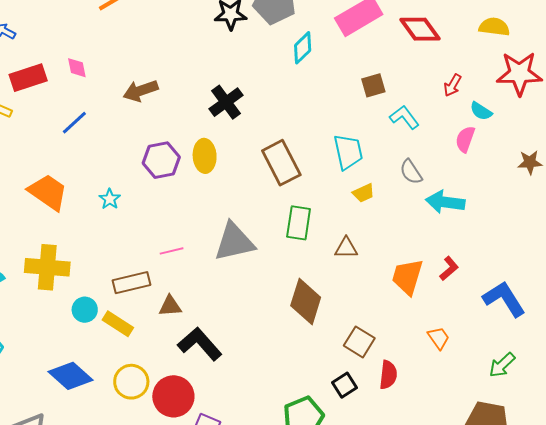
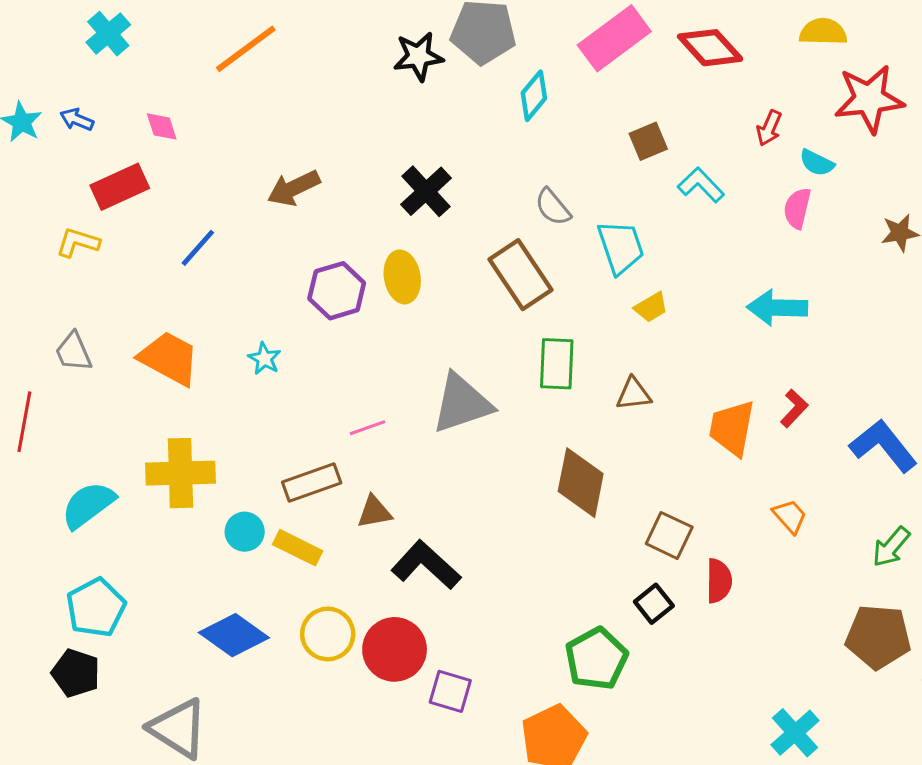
pink diamond: (77, 68) -> (162, 126), moved
gray semicircle: (411, 172) -> (553, 207), moved

